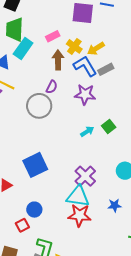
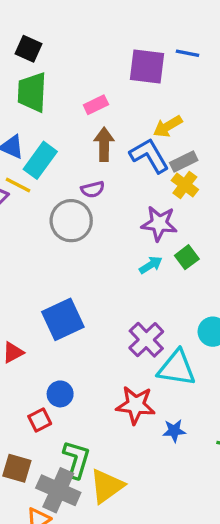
yellow cross: (74, 46) -> (185, 185), moved
cyan rectangle: (23, 49) -> (40, 160), moved
purple semicircle: (52, 87) -> (93, 189), turned 48
purple star: (85, 94) -> (159, 223), moved
cyan triangle: (78, 196) -> (177, 368), moved
blue star: (115, 205) -> (174, 431), moved

